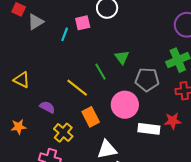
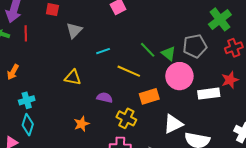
gray triangle: (36, 22) -> (74, 30), moved
cyan line: (65, 34) -> (103, 51), moved, turned 64
green triangle: (122, 57) -> (169, 53), moved
orange rectangle: (91, 117) -> (149, 96), turned -66

